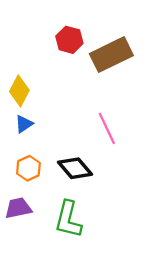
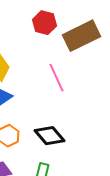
pink line: (107, 128) -> (56, 78), moved

